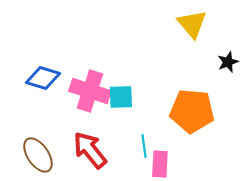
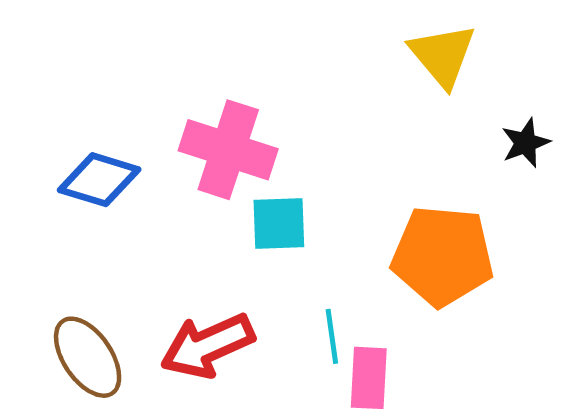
pink cross: (90, 91) -> (228, 150), moved
red arrow: (90, 150) -> (207, 346), turned -75

